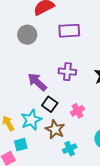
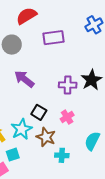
purple cross: (67, 72) -> (68, 85), moved
purple arrow: (37, 82) -> (24, 79), moved
cyan cross: (70, 149) -> (62, 155), turned 32

